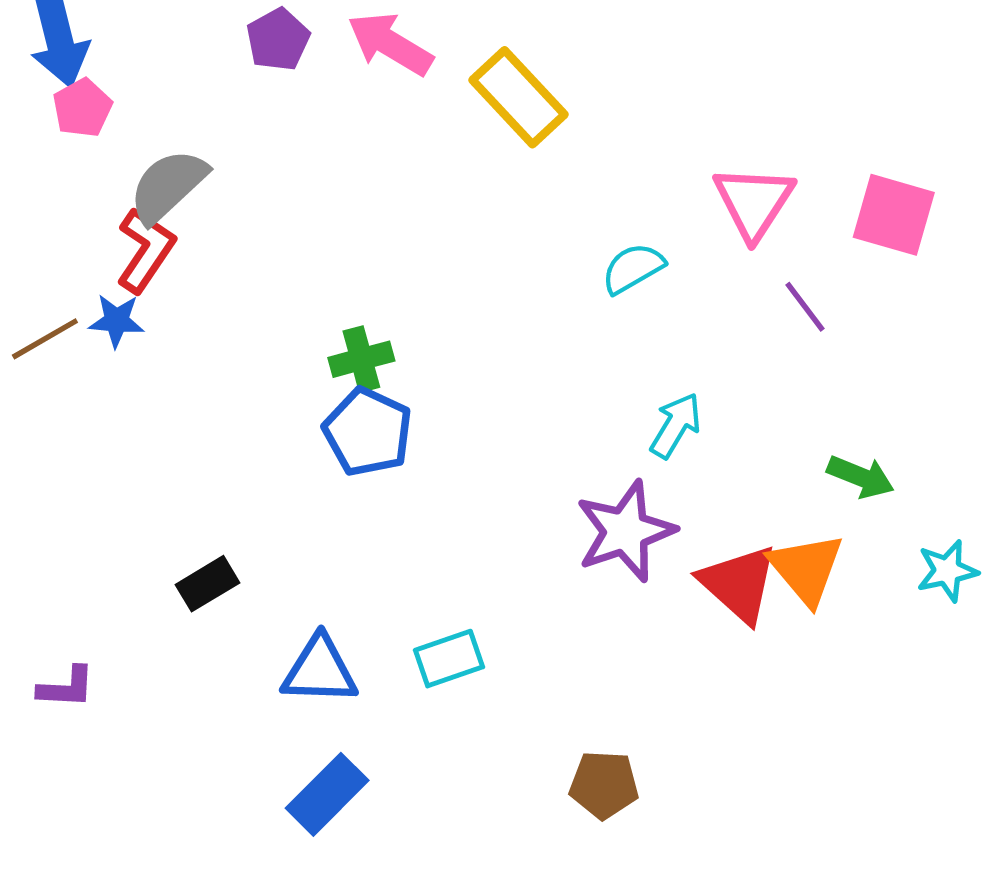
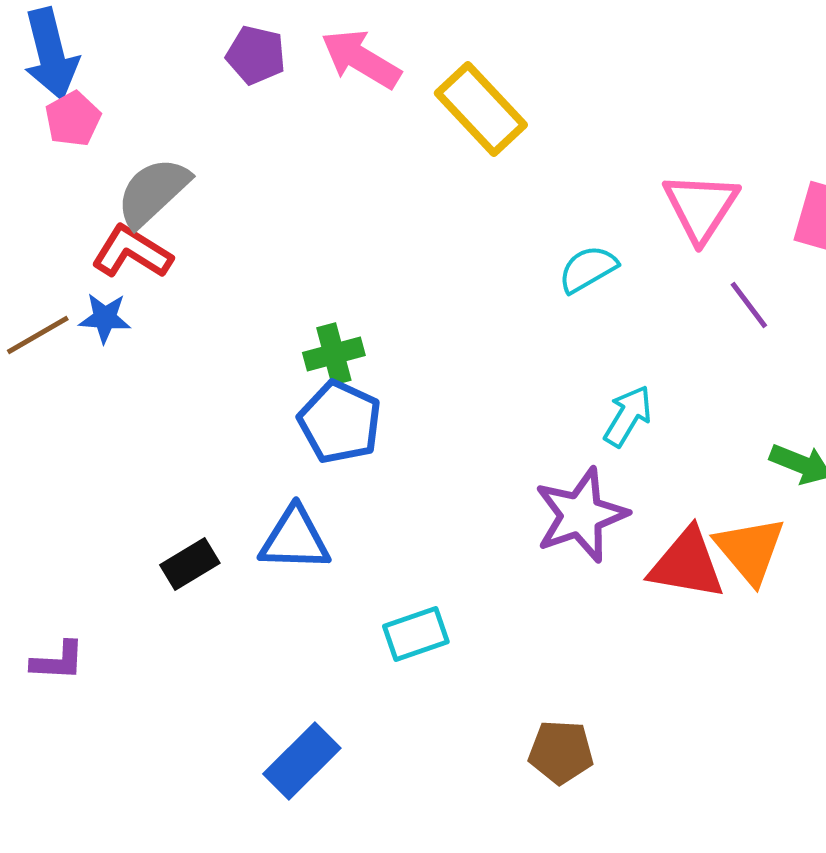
purple pentagon: (278, 40) -> (256, 55), turned -30
red L-shape: (145, 250) -> (132, 252), turned -92
red triangle: (739, 584) -> (687, 564), turned -32
blue triangle: (320, 670) -> (295, 539), moved

